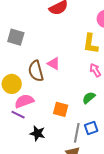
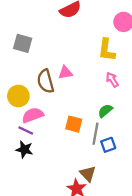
pink triangle: (54, 64) -> (65, 73), turned -40
black star: (37, 133) -> (24, 150), moved
gray line: (77, 133) -> (96, 134), moved

